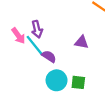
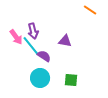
purple triangle: (82, 42) -> (65, 41), moved
cyan circle: (57, 80) -> (40, 78), moved

